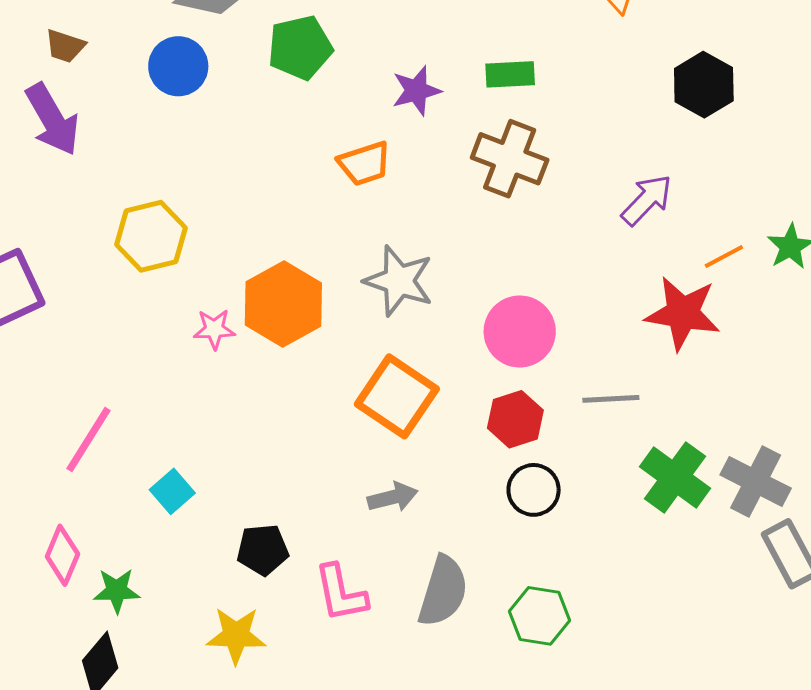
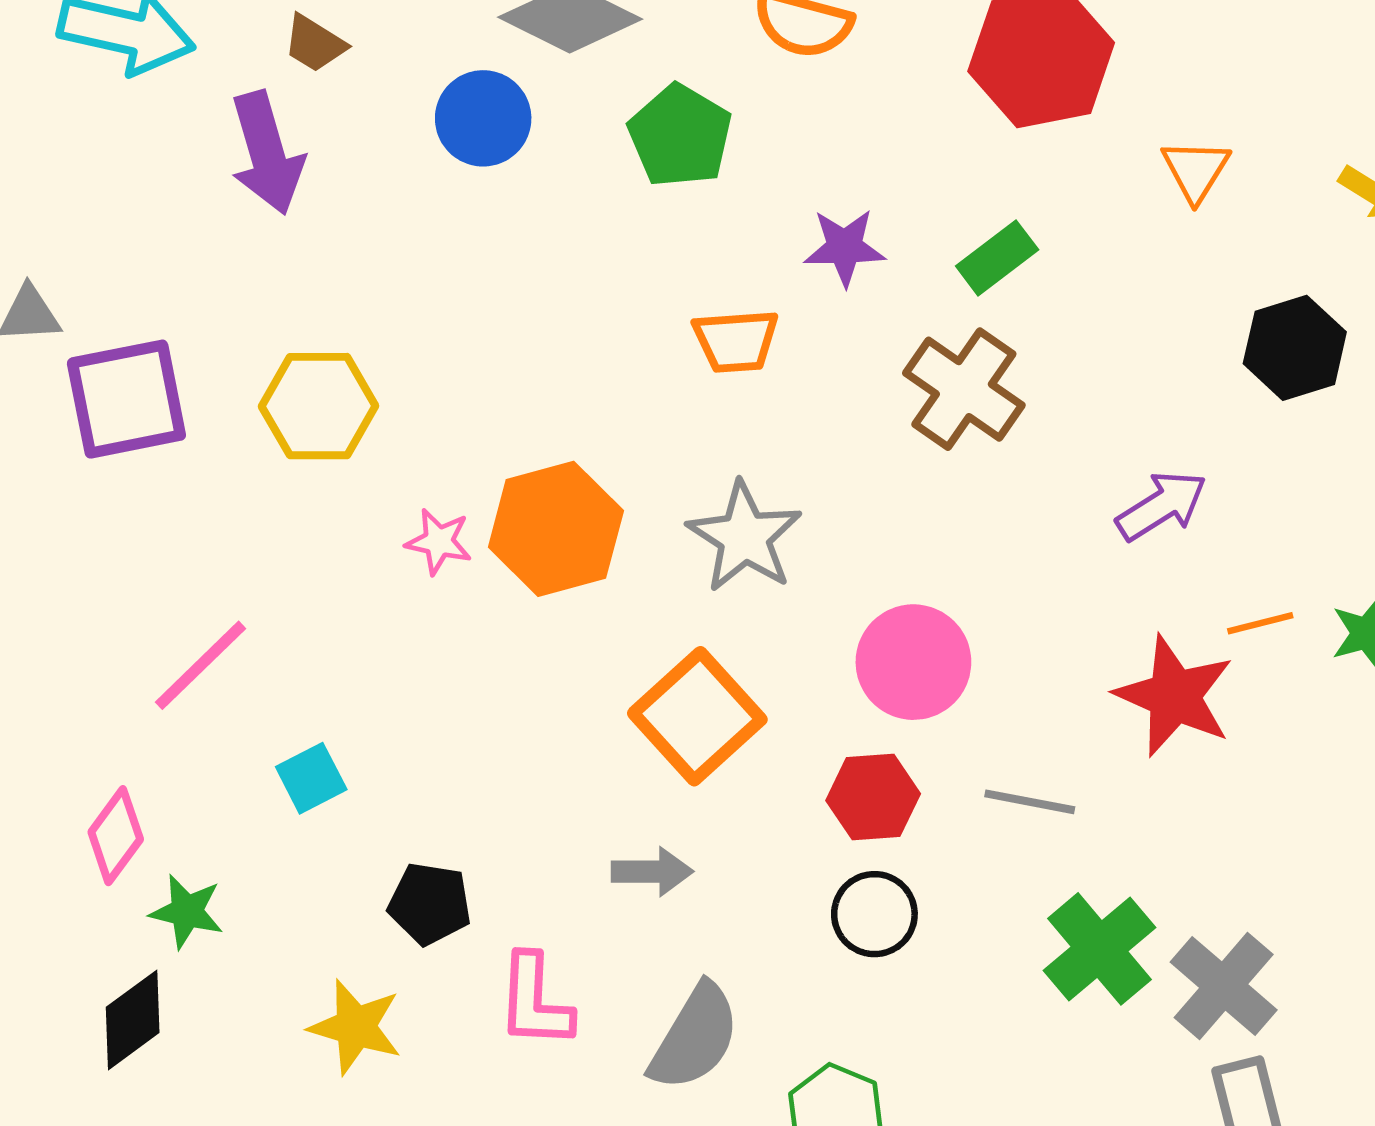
green pentagon: (300, 48) -> (680, 136), turned 30
green rectangle: (510, 74) -> (997, 258), turned -48
yellow hexagon: (151, 236) -> (319, 406), moved

